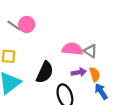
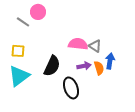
pink circle: (27, 24) -> (38, 12), moved
blue arrow: (101, 91) -> (110, 61), moved, turned 42

